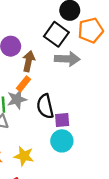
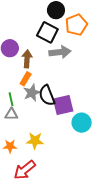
gray star: (17, 99) -> (32, 93), moved
purple square: (62, 120) -> (63, 105), size x1.5
cyan circle: (62, 141) -> (82, 123), moved

